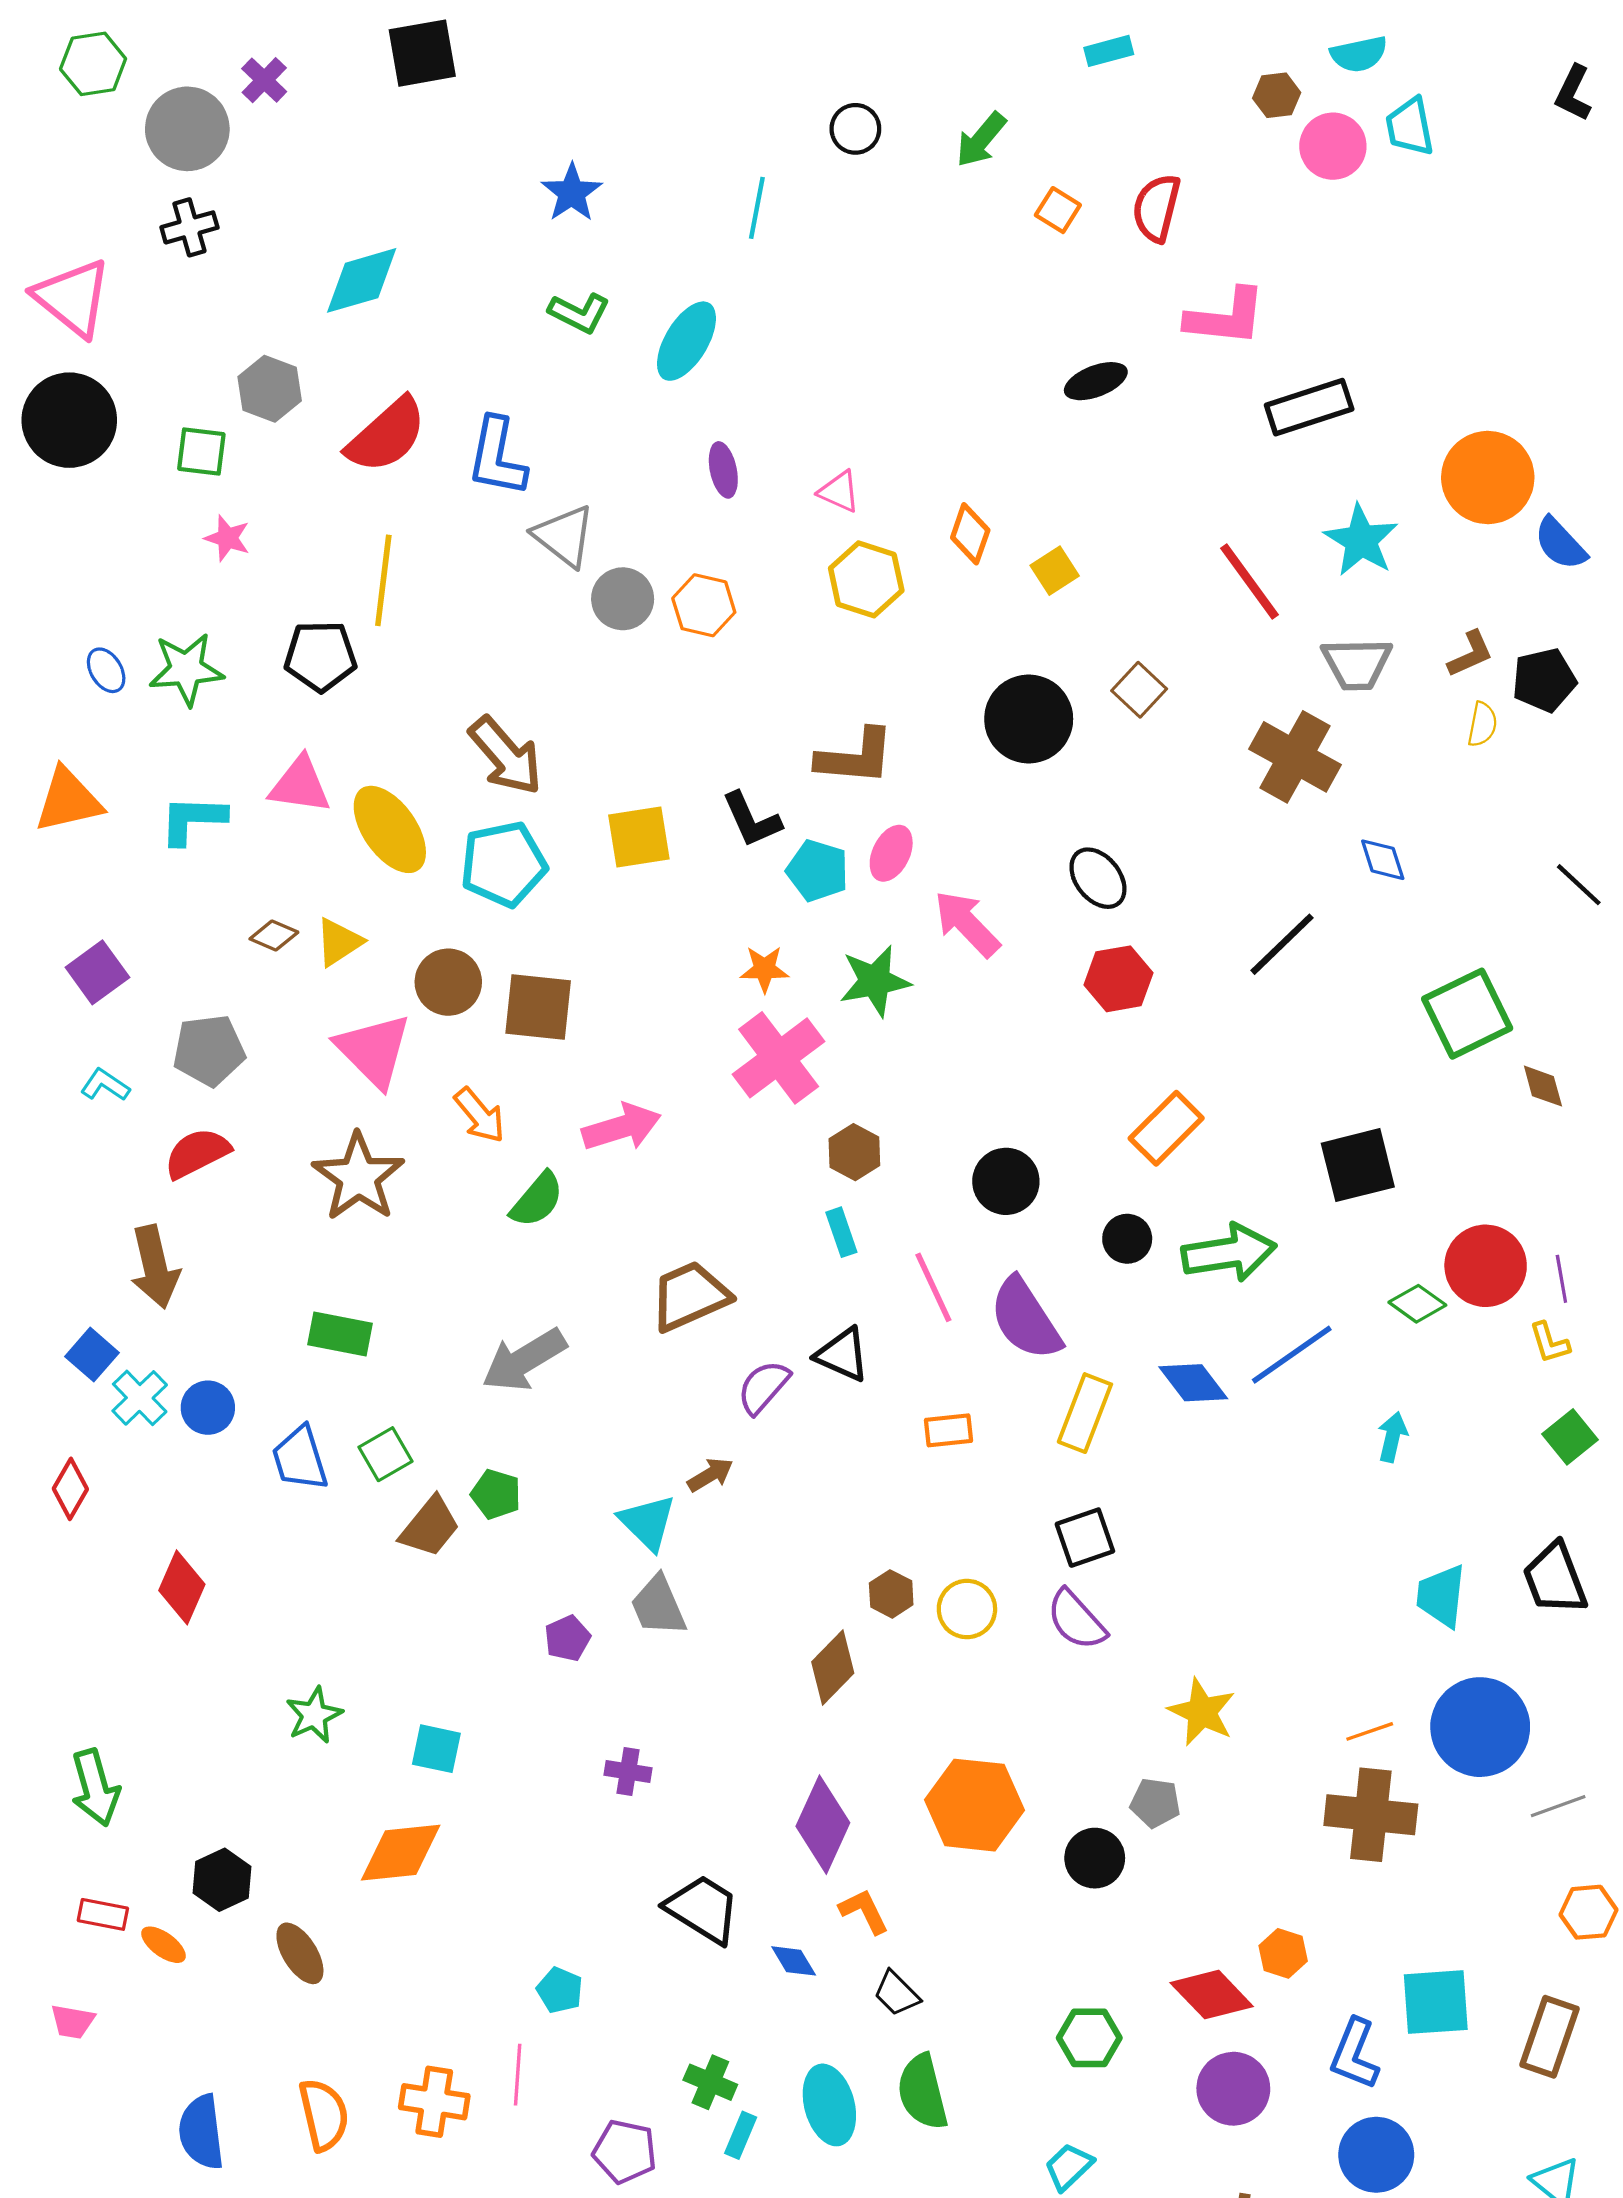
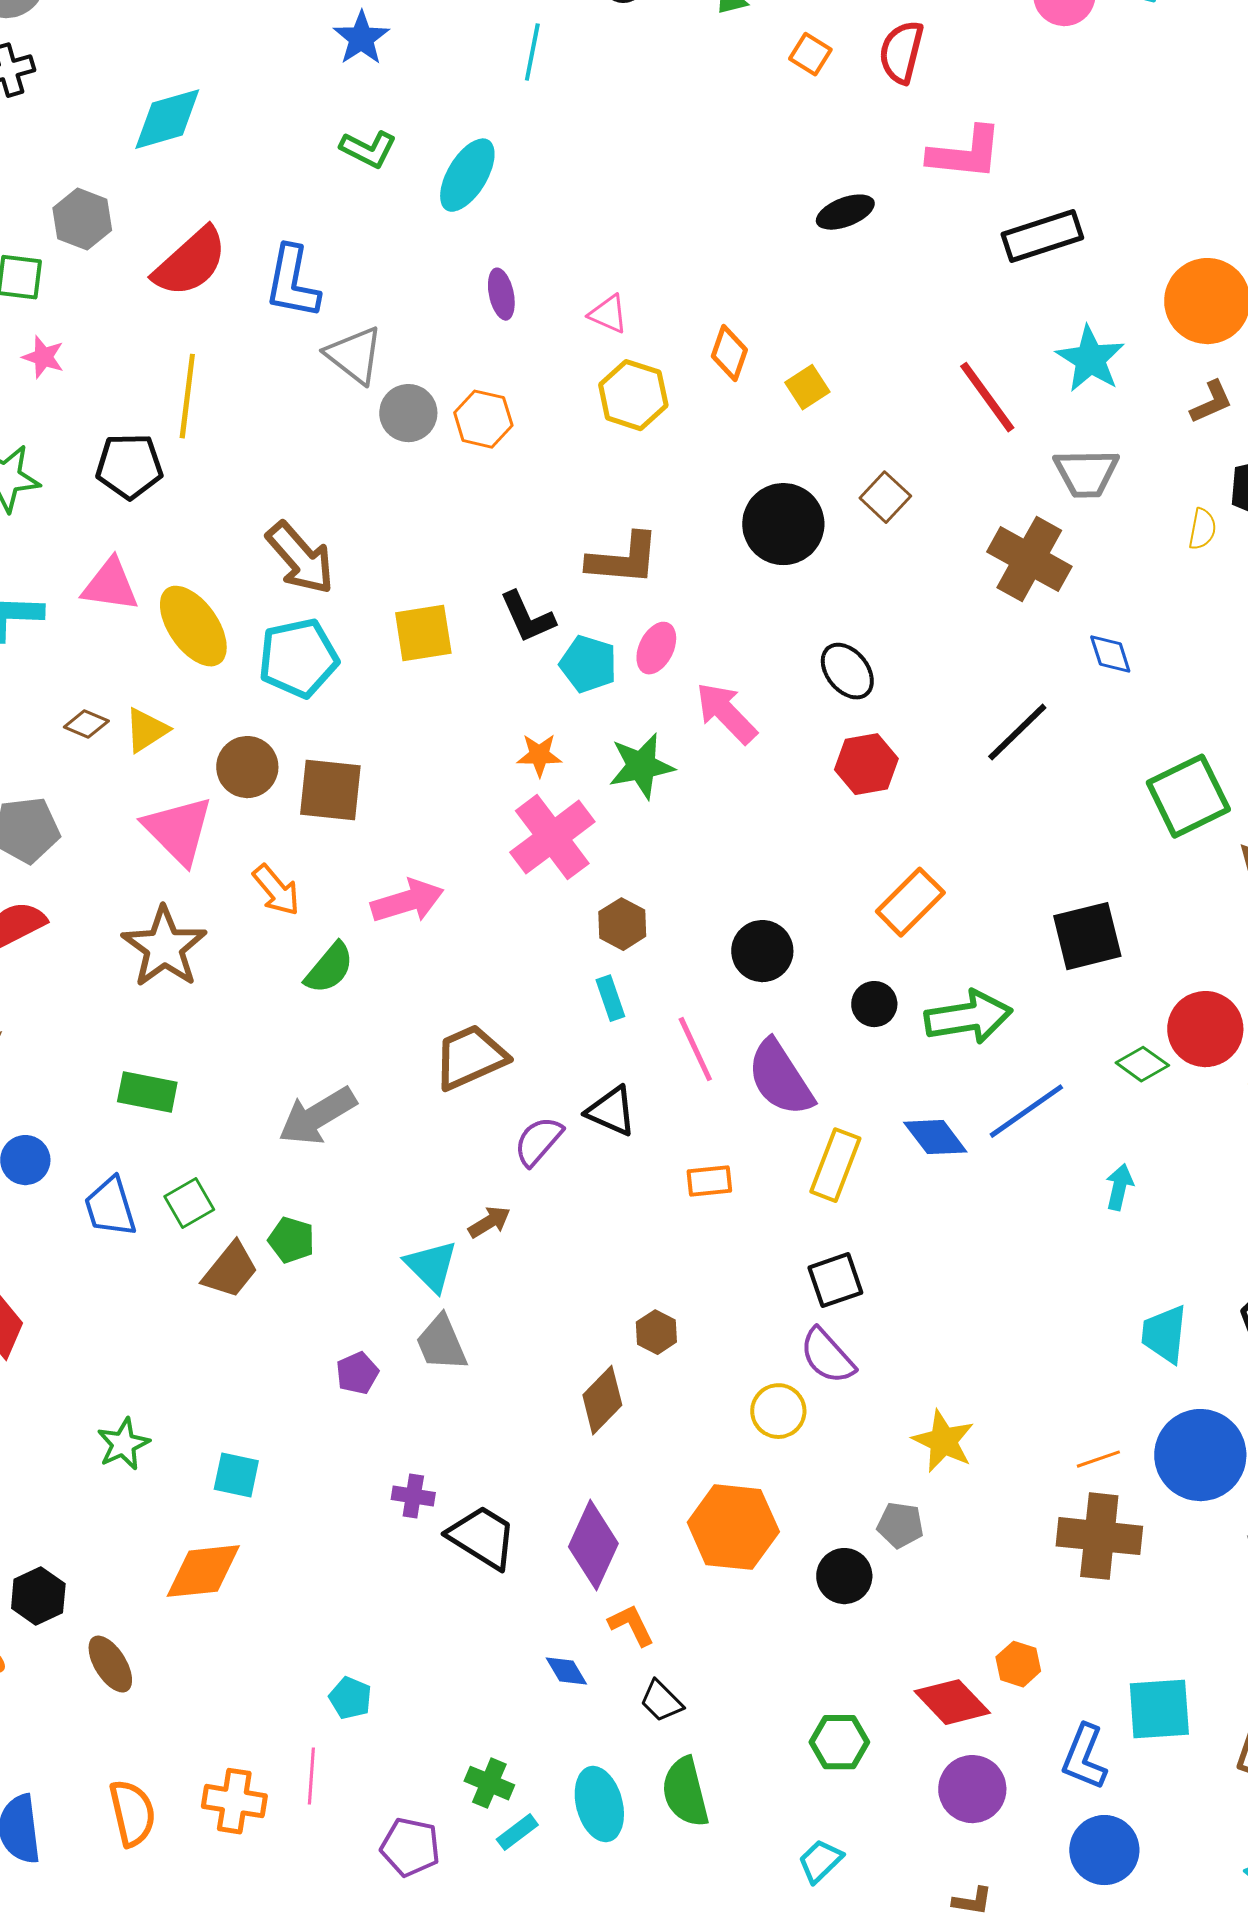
brown L-shape: (1470, 654) -> (1211, 402), moved
yellow circle: (967, 1609) -> (778, 1411), moved
black trapezoid: (703, 1909) -> (482, 1537), moved
cyan rectangle: (741, 2135) -> (517, 1832), turned 30

